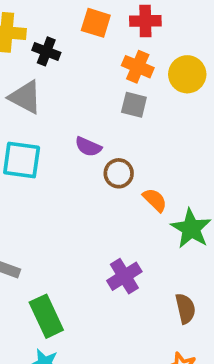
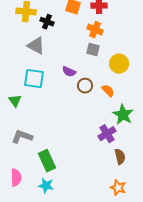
yellow circle: (187, 74) -> (119, 64), moved
orange semicircle: (155, 200) -> (108, 91), moved
purple cross: (124, 276) -> (107, 134), moved

